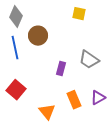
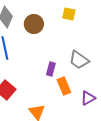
brown circle: (38, 36) -> (34, 24), moved
orange rectangle: (74, 100) -> (64, 86), moved

